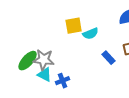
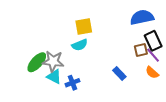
cyan semicircle: (91, 34) -> (80, 45), moved
blue rectangle: (109, 58) -> (119, 73), moved

